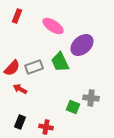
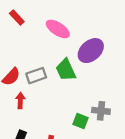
red rectangle: (17, 16) -> (17, 18), turned -64
red arrow: (20, 89) -> (20, 101), turned 64

